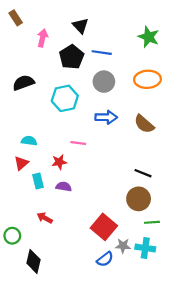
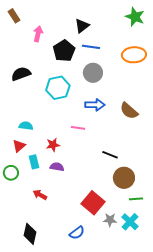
black triangle: (80, 26) -> (82, 26), moved, turned 35
green star: (149, 37) -> (135, 17), moved
orange ellipse: (147, 79) -> (134, 55), moved
pink line: (78, 143) -> (78, 128), moved
black line: (143, 173) -> (110, 155), moved
green circle: (12, 236) -> (11, 173), moved
cyan cross: (145, 248) -> (130, 222), turned 36
blue semicircle: (105, 259) -> (77, 233), moved

